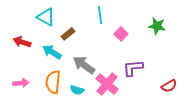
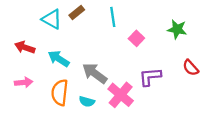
brown rectangle: (68, 34) -> (77, 12), moved
pink arrow: (21, 83) -> (24, 82), moved
red semicircle: (169, 86) -> (191, 68), moved, turned 77

